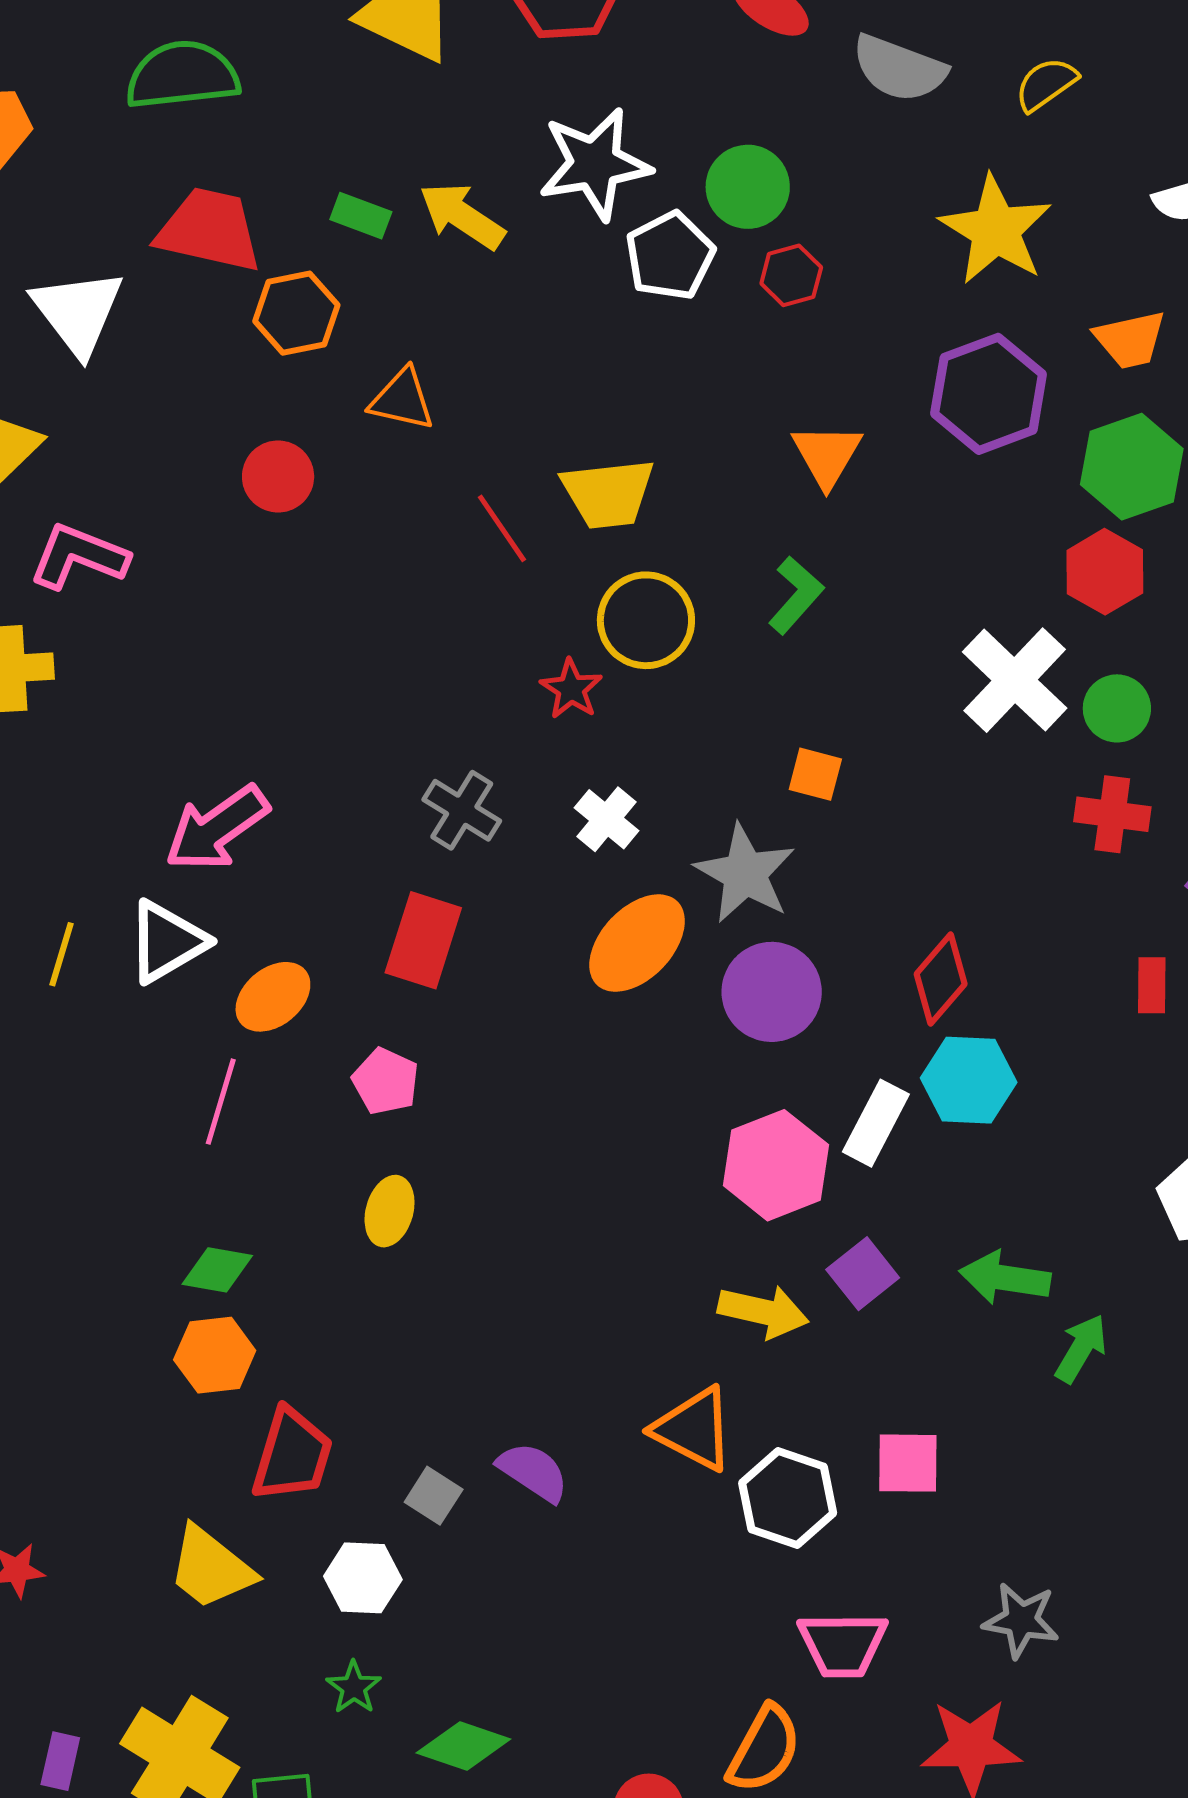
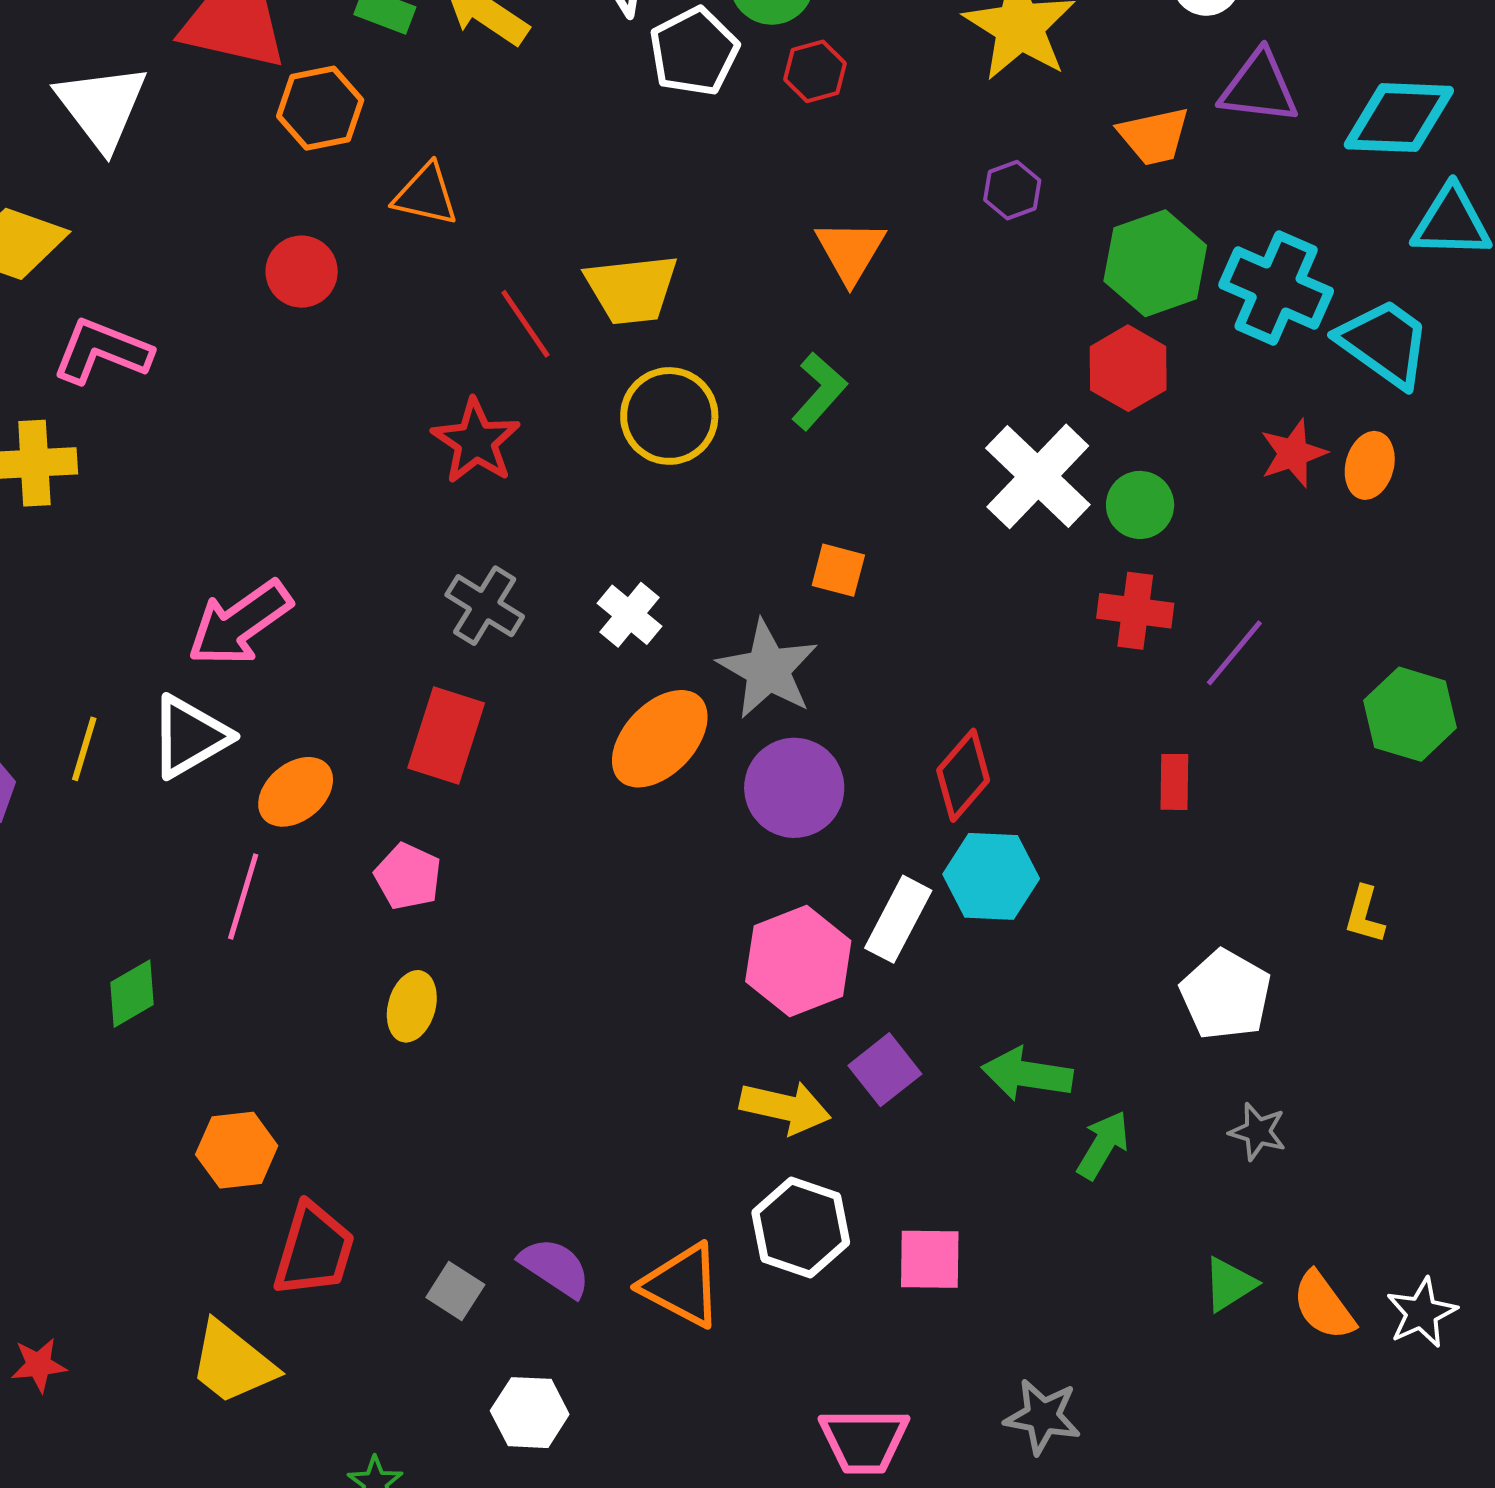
purple hexagon: (989, 394) -> (1012, 190), size x0.5
red star: (571, 689) -> (476, 441), moved, size x1.4
green diamond: (217, 1270) -> (132, 994), moved, turned -40
orange triangle: (694, 1429) -> (682, 1285), moved
white hexagon: (788, 1498) -> (801, 1227), moved
white hexagon: (363, 1578) -> (530, 1413), moved

